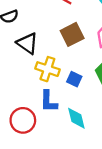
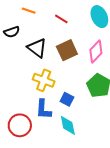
black triangle: (27, 43) -> (37, 48), moved
blue square: (74, 79) -> (67, 99), moved

